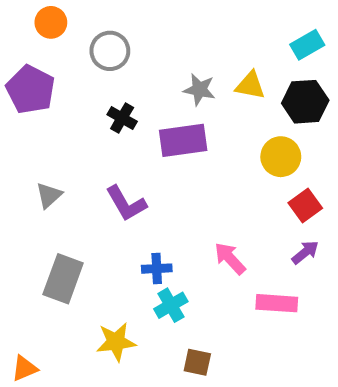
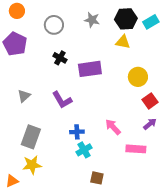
orange circle: (51, 22) -> (17, 11), moved
gray star: (199, 90) -> (92, 20), moved
black hexagon: (305, 102) -> (126, 19), moved
yellow star: (116, 342) -> (32, 165), moved

